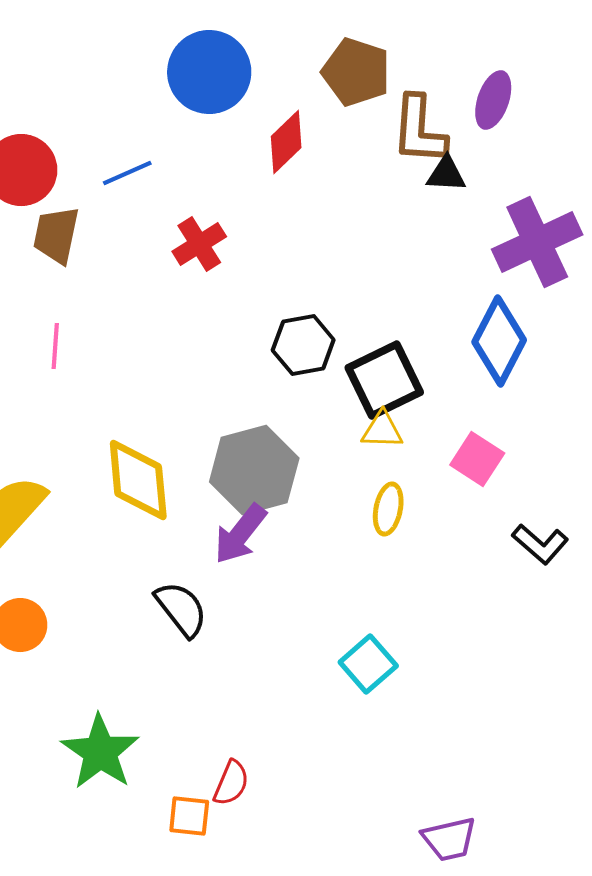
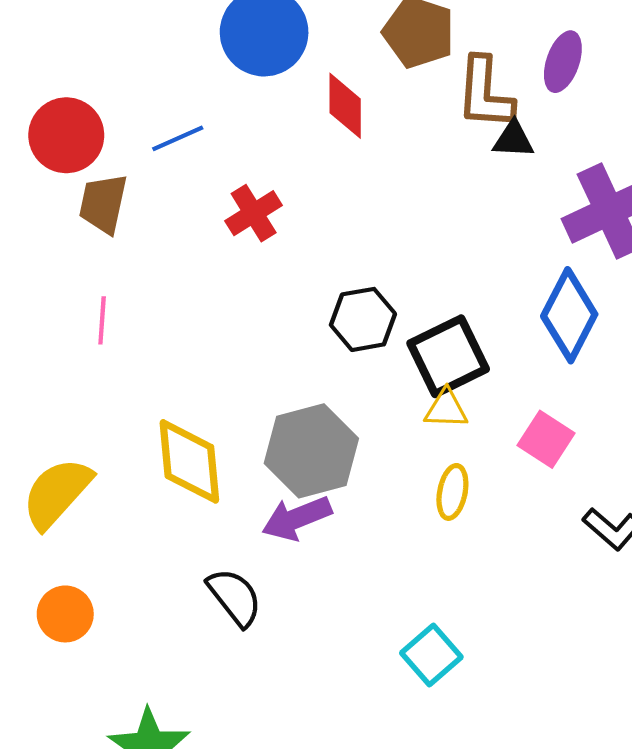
red diamond: (286, 142) -> (345, 106), turned -46
purple arrow: (240, 534) -> (297, 518), turned 30

